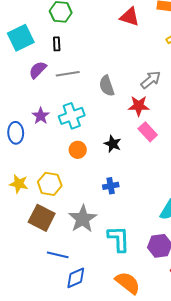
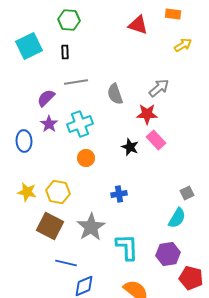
purple semicircle: (38, 70) -> (46, 98), moved
black star: (113, 144) -> (130, 147), moved

